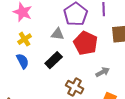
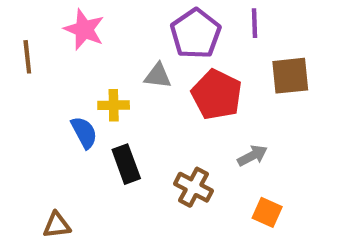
yellow cross: (25, 39) -> (114, 105), moved, turned 32
black rectangle: (54, 60) -> (126, 164), moved, turned -66

